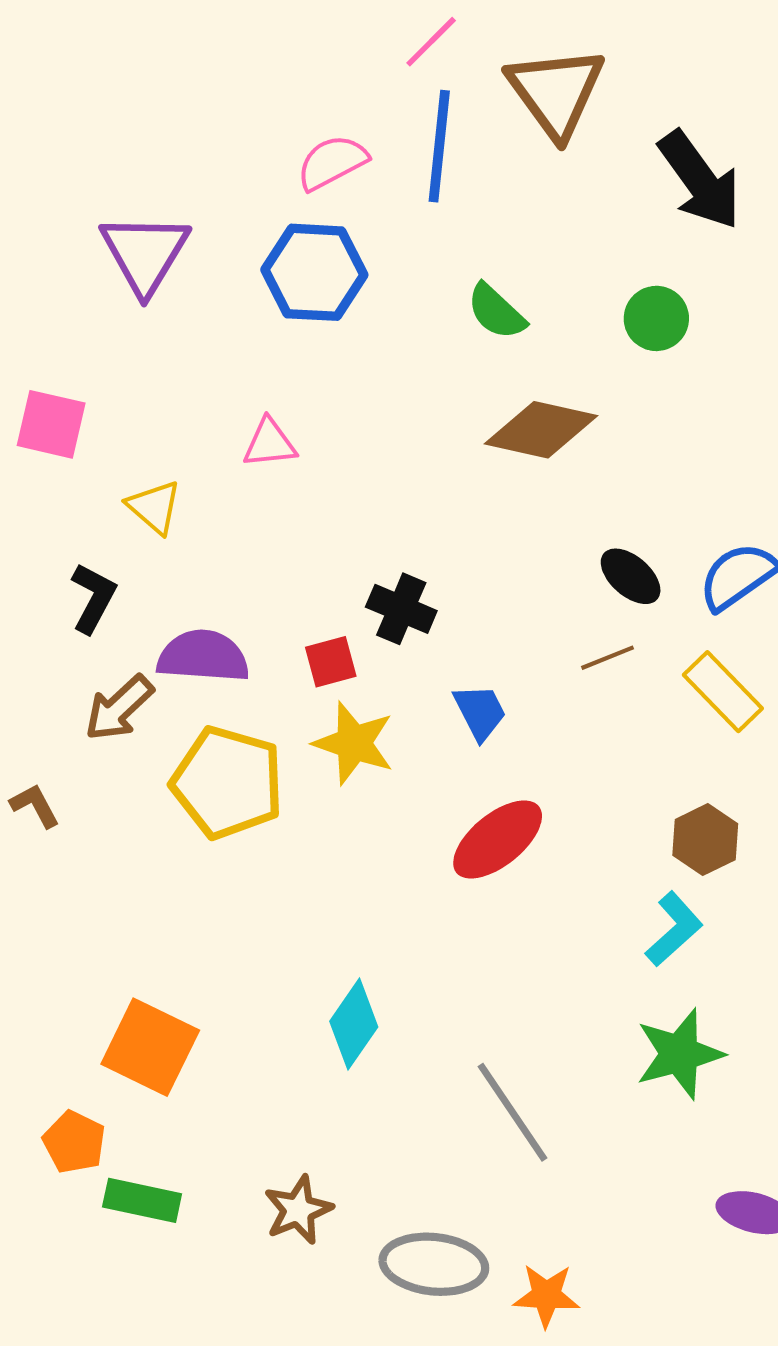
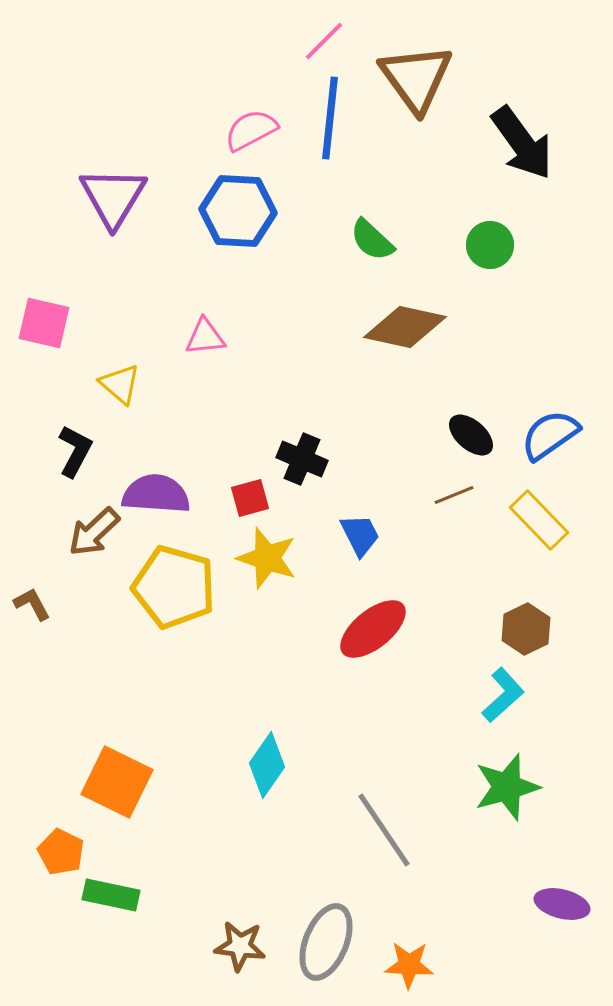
brown star: (298, 1210) -> (240, 946), moved, turned 30
gray ellipse: (434, 1264) -> (326, 942), turned -74

